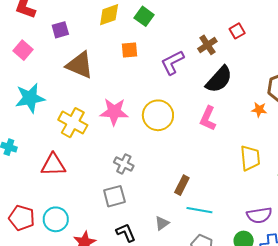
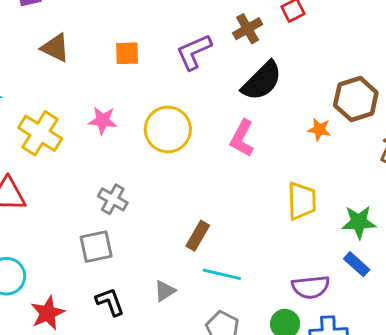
orange square: (130, 50) -> (127, 53), moved
brown triangle: (80, 65) -> (55, 48), size x0.7
pink star: (114, 112) -> (103, 121), size x0.7

